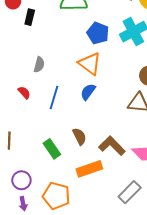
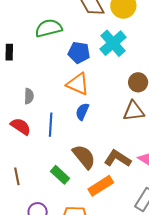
red semicircle: (24, 92) -> (21, 126), size x1.5
brown semicircle: (79, 136) -> (84, 157), size x1.5

